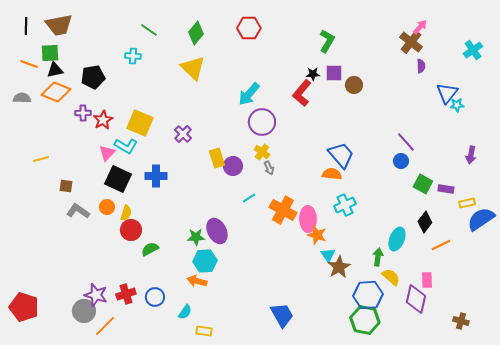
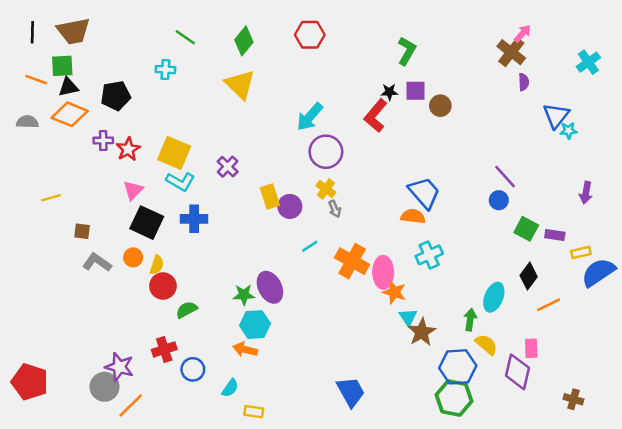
cyan L-shape: (126, 146) -> (180, 182), moved
red cross: (126, 294) -> (164, 349), moved

